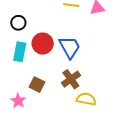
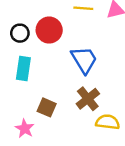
red circle: (43, 44) -> (49, 30), moved

